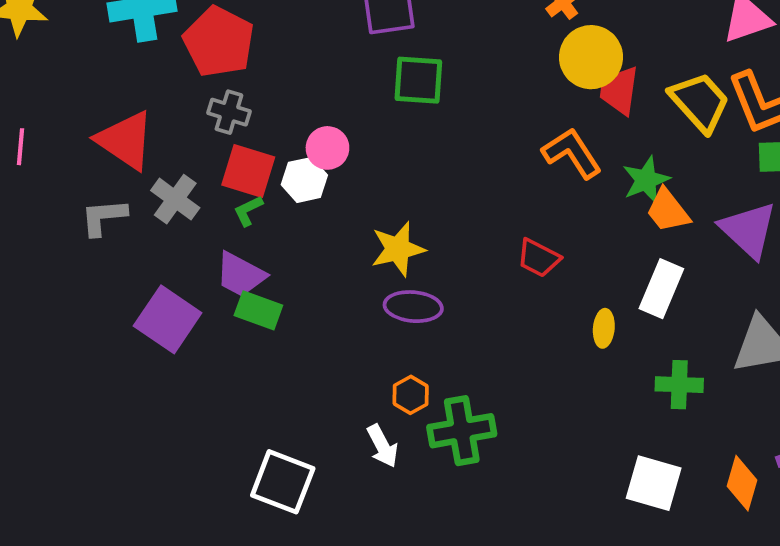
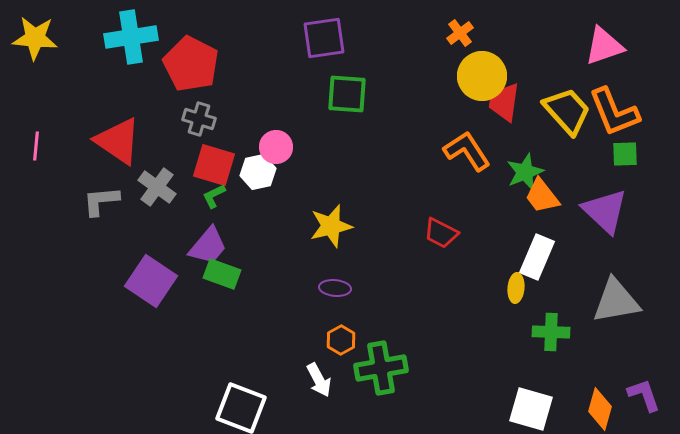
purple trapezoid: (240, 275) -> (208, 246), turned -78
purple ellipse: (413, 307) -> (335, 288), moved, size x0.7
yellow ellipse: (604, 328) -> (516, 288), moved

